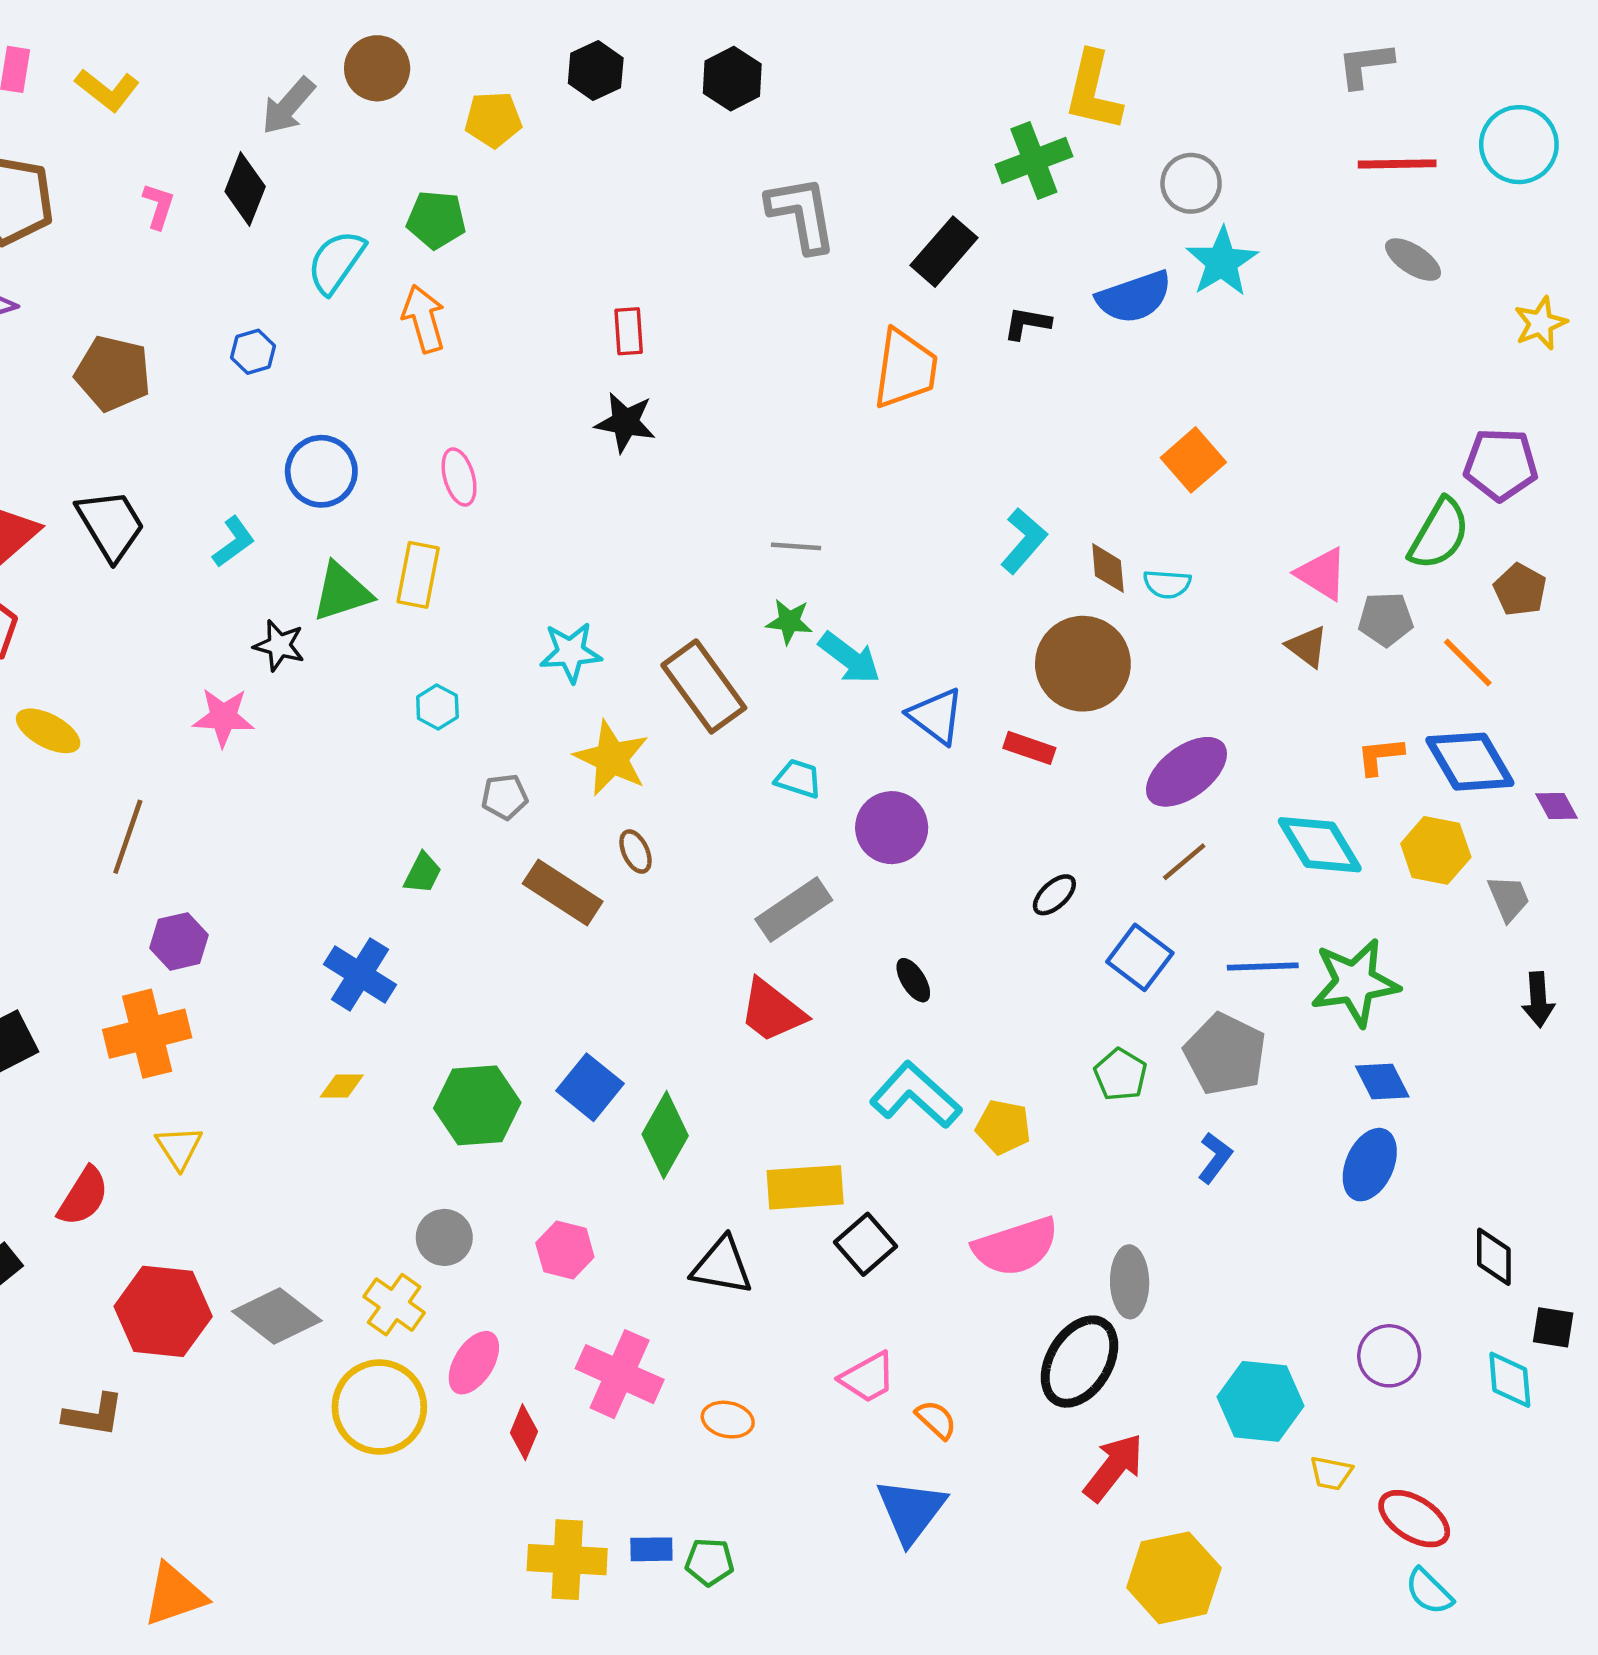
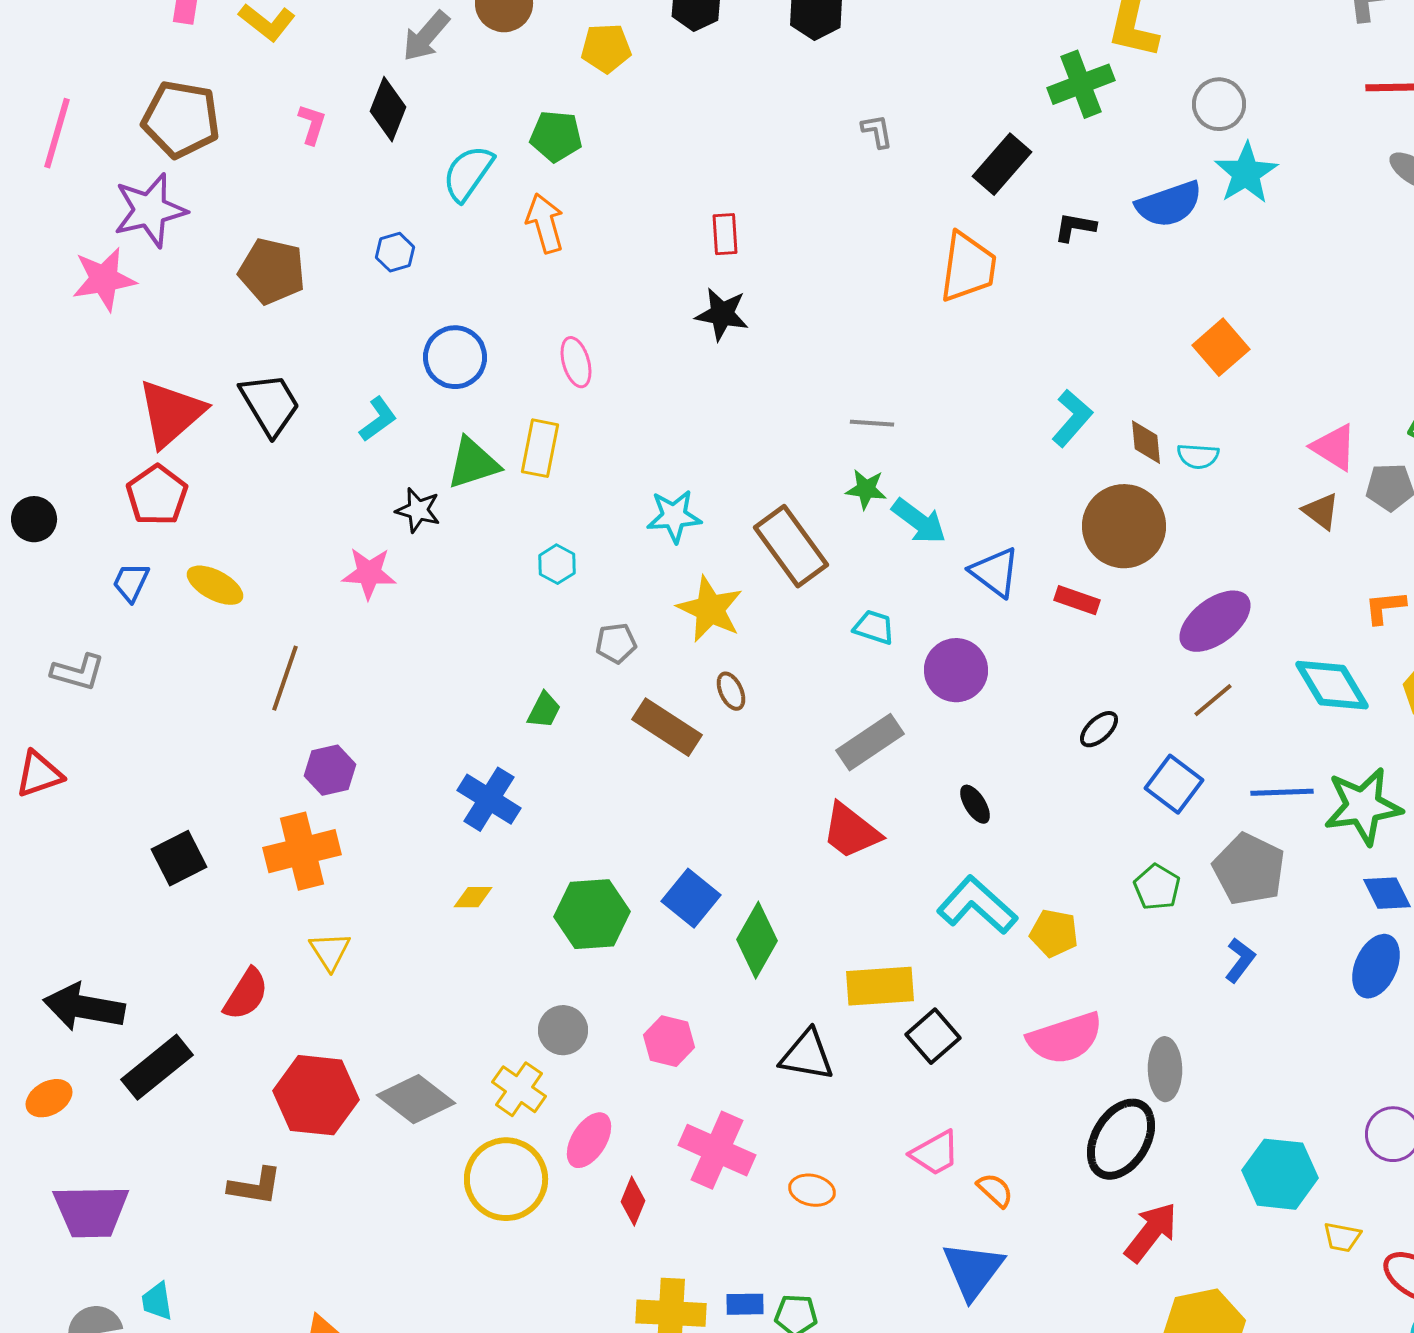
gray L-shape: (802, 214) -> (877, 131), size x0.5

